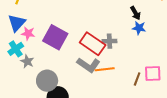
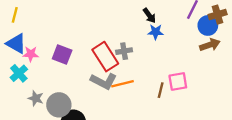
blue triangle: (17, 23) -> (16, 44), turned -36
purple square: (55, 37) -> (62, 55), size x0.7
red rectangle: (93, 44) -> (105, 57), turned 30
gray star: (27, 61) -> (36, 98), moved

